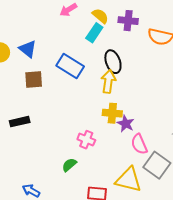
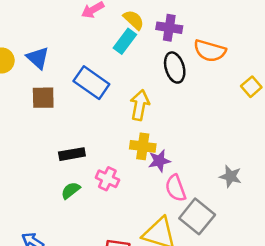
black ellipse: (113, 62) -> (175, 68), moved
black rectangle: (20, 122) -> (72, 154), moved
purple star: (126, 124) -> (159, 161), turned 30
green semicircle: (69, 165) -> (71, 190), moved

